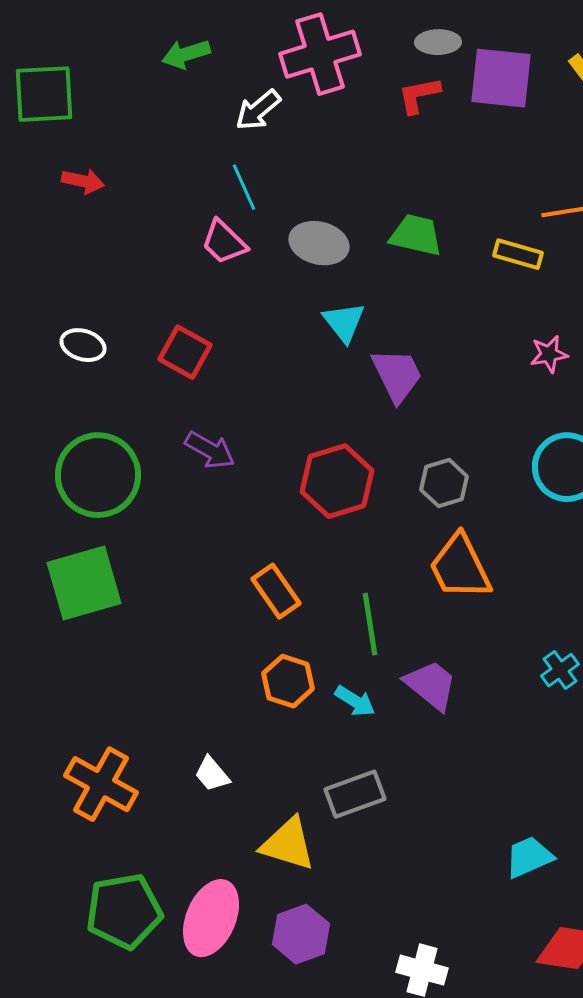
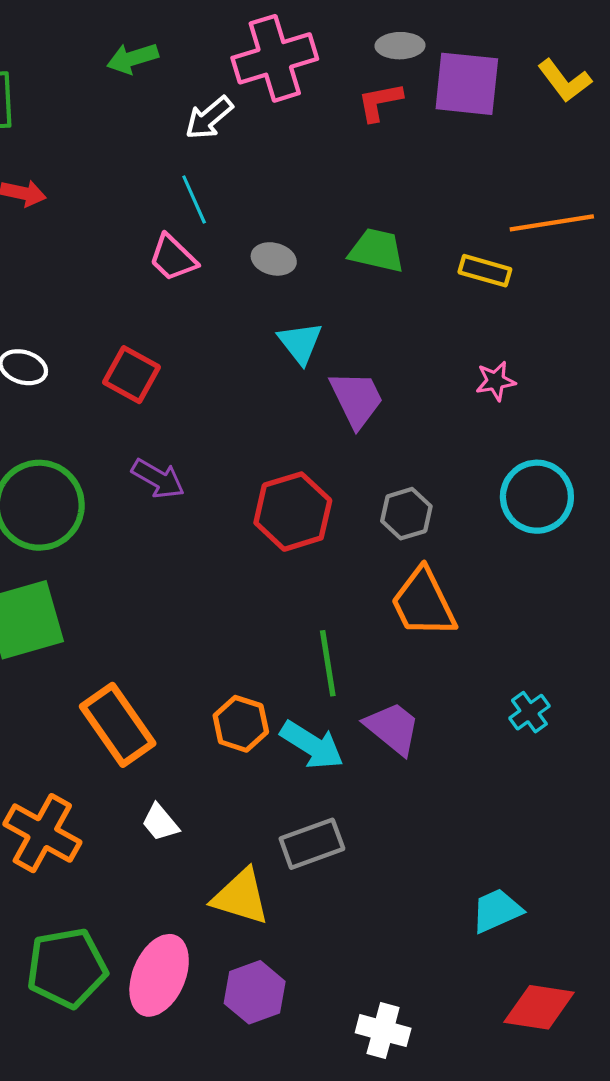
gray ellipse: (319, 243) -> (274, 259), size x0.7
pink star: (549, 354) -> (496, 381), moved
orange rectangle: (276, 591) -> (118, 725), moved, size x1.4
cyan arrow: (355, 701) -> (312, 745), size x1.5

